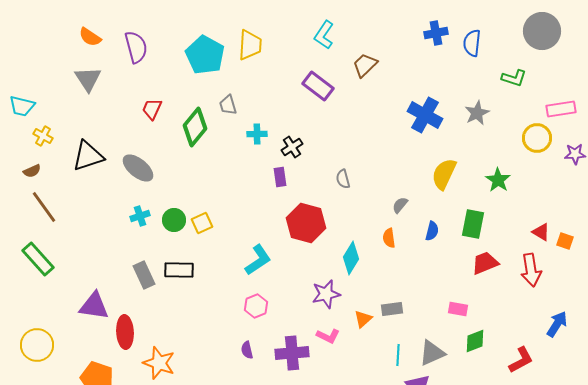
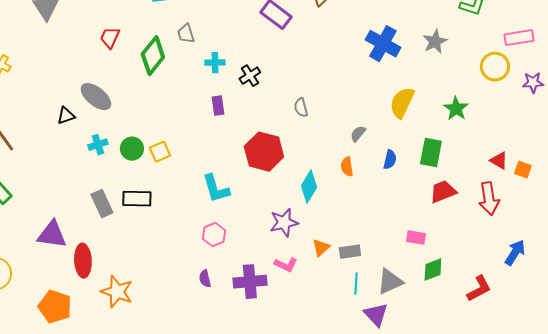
black triangle: (88, 156) -> (66, 116), moved, size x0.6
purple rectangle: (280, 177) -> (218, 106), moved
cyan L-shape: (258, 260) -> (216, 189), turned 108
gray rectangle: (392, 309) -> (350, 252), moved

